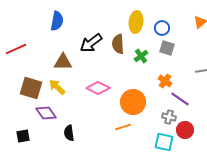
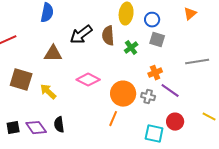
orange cross: (165, 81) -> (155, 73), turned 32
yellow arrow: (57, 87) -> (48, 92), moved
purple diamond: (46, 113) -> (36, 128), moved
gray cross: (169, 117) -> (148, 97), moved
orange line: (123, 127) -> (113, 119), turned -49

